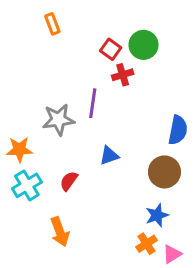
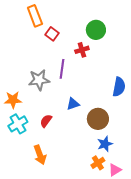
orange rectangle: (52, 24) -> (35, 16), size x1.5
red square: (111, 49) -> (52, 34), moved
brown circle: (164, 172) -> (98, 119), moved

